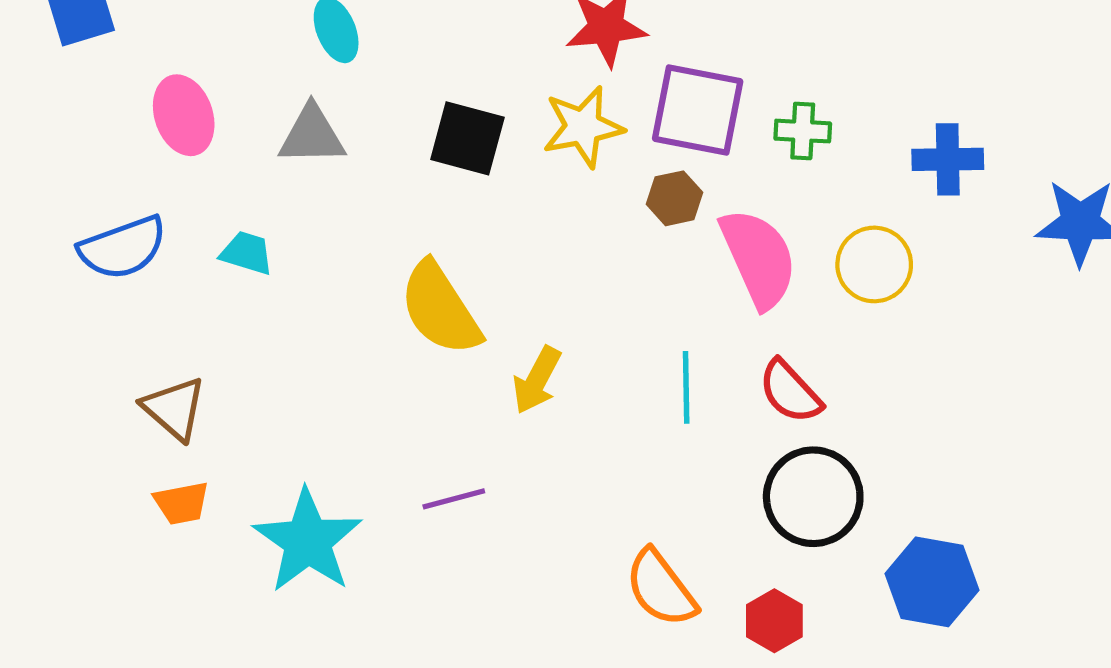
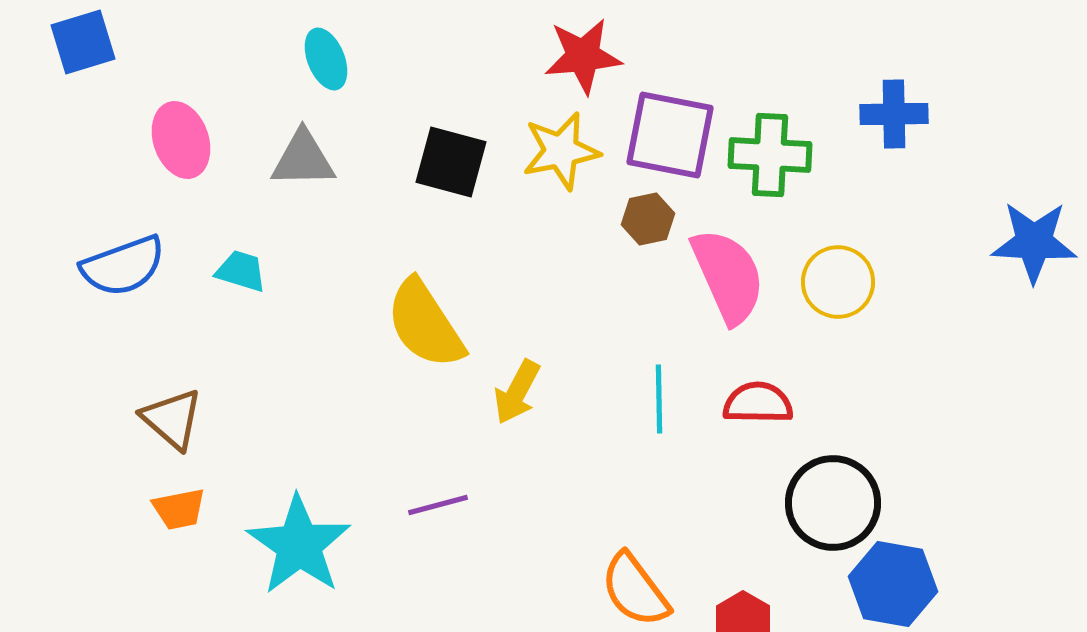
green cross: (803, 131) -> (770, 155), size x1.5
blue cross: (948, 159) -> (894, 114), moved
red semicircle: (790, 392) -> (758, 403), turned 134
black circle: (813, 497) -> (833, 503), moved

